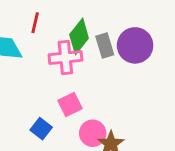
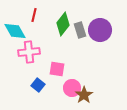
pink cross: (65, 58) -> (29, 52), moved
pink square: (70, 104) -> (57, 69), turned 35

